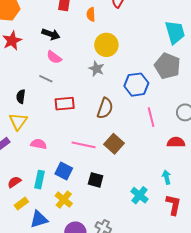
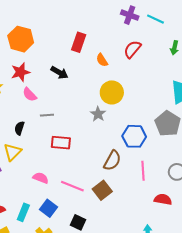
orange semicircle: (91, 14) -> (102, 60), turned -40
pink semicircle: (54, 57) -> (30, 94), moved
gray line: (46, 79) -> (47, 115), turned -40
brown semicircle: (105, 108) -> (112, 161), moved
pink semicircle: (39, 144) -> (41, 178), moved

